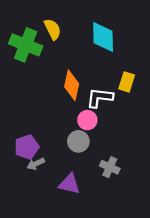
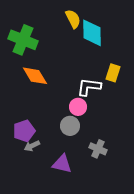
yellow semicircle: (53, 29) -> (73, 19), moved
orange diamond: (72, 85) -> (35, 76), moved, turned -44

